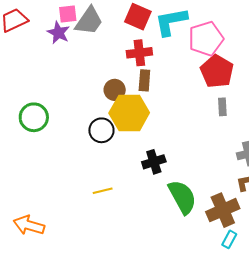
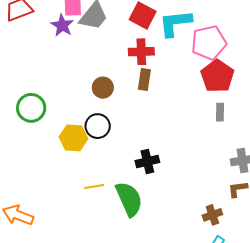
brown circle: (115, 90) -> (103, 88), moved
yellow hexagon: (129, 113) -> (73, 138), moved, size x0.7
green semicircle: (182, 197) -> (129, 199), moved
brown cross: (223, 210) -> (212, 215), size x0.6

